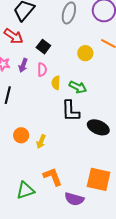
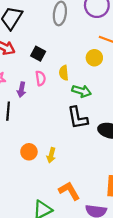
yellow circle: (85, 53) -> (94, 58), moved
purple arrow: (23, 65) -> (21, 90), moved
yellow semicircle: (56, 83) -> (64, 73), moved

